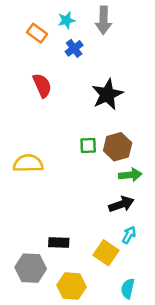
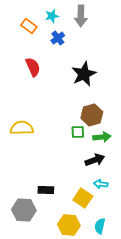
green square: (88, 145) -> (78, 132), moved
cyan arrow: (129, 235) -> (101, 184), turned -112
yellow hexagon: (72, 286) -> (69, 225), moved

